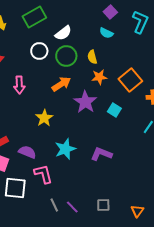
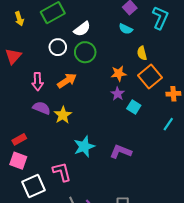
yellow semicircle: (92, 57) -> (142, 53), moved
orange arrow: (61, 84) -> (67, 81), moved
purple star: (85, 102) -> (118, 94), moved, size x0.6
purple semicircle: (27, 152) -> (42, 108), moved
white square: (15, 188) -> (33, 186), turned -30

